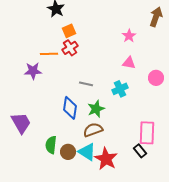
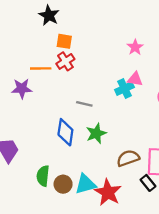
orange square: (69, 31) -> (64, 41), turned 32
cyan cross: (120, 89) -> (124, 89), moved
brown semicircle: (93, 130) -> (128, 158), moved
cyan triangle: (87, 152) -> (85, 184), turned -48

